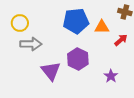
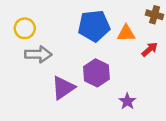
purple triangle: (51, 71) -> (63, 88), turned 35
purple star: (111, 76) -> (127, 101), moved

